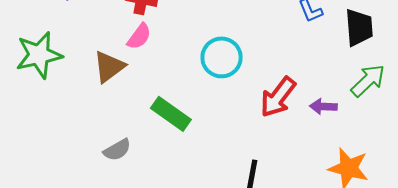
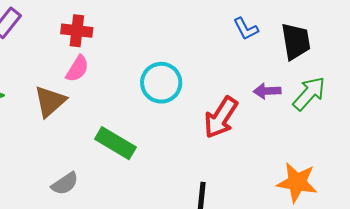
purple arrow: (323, 106) -> (267, 91), moved

